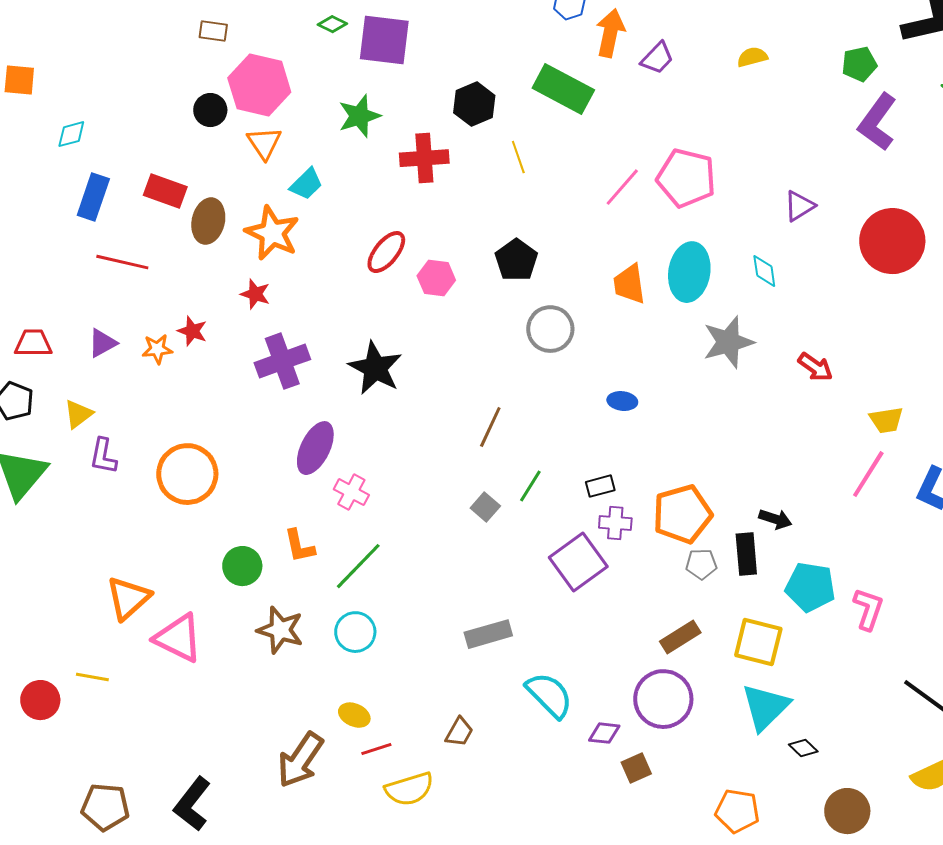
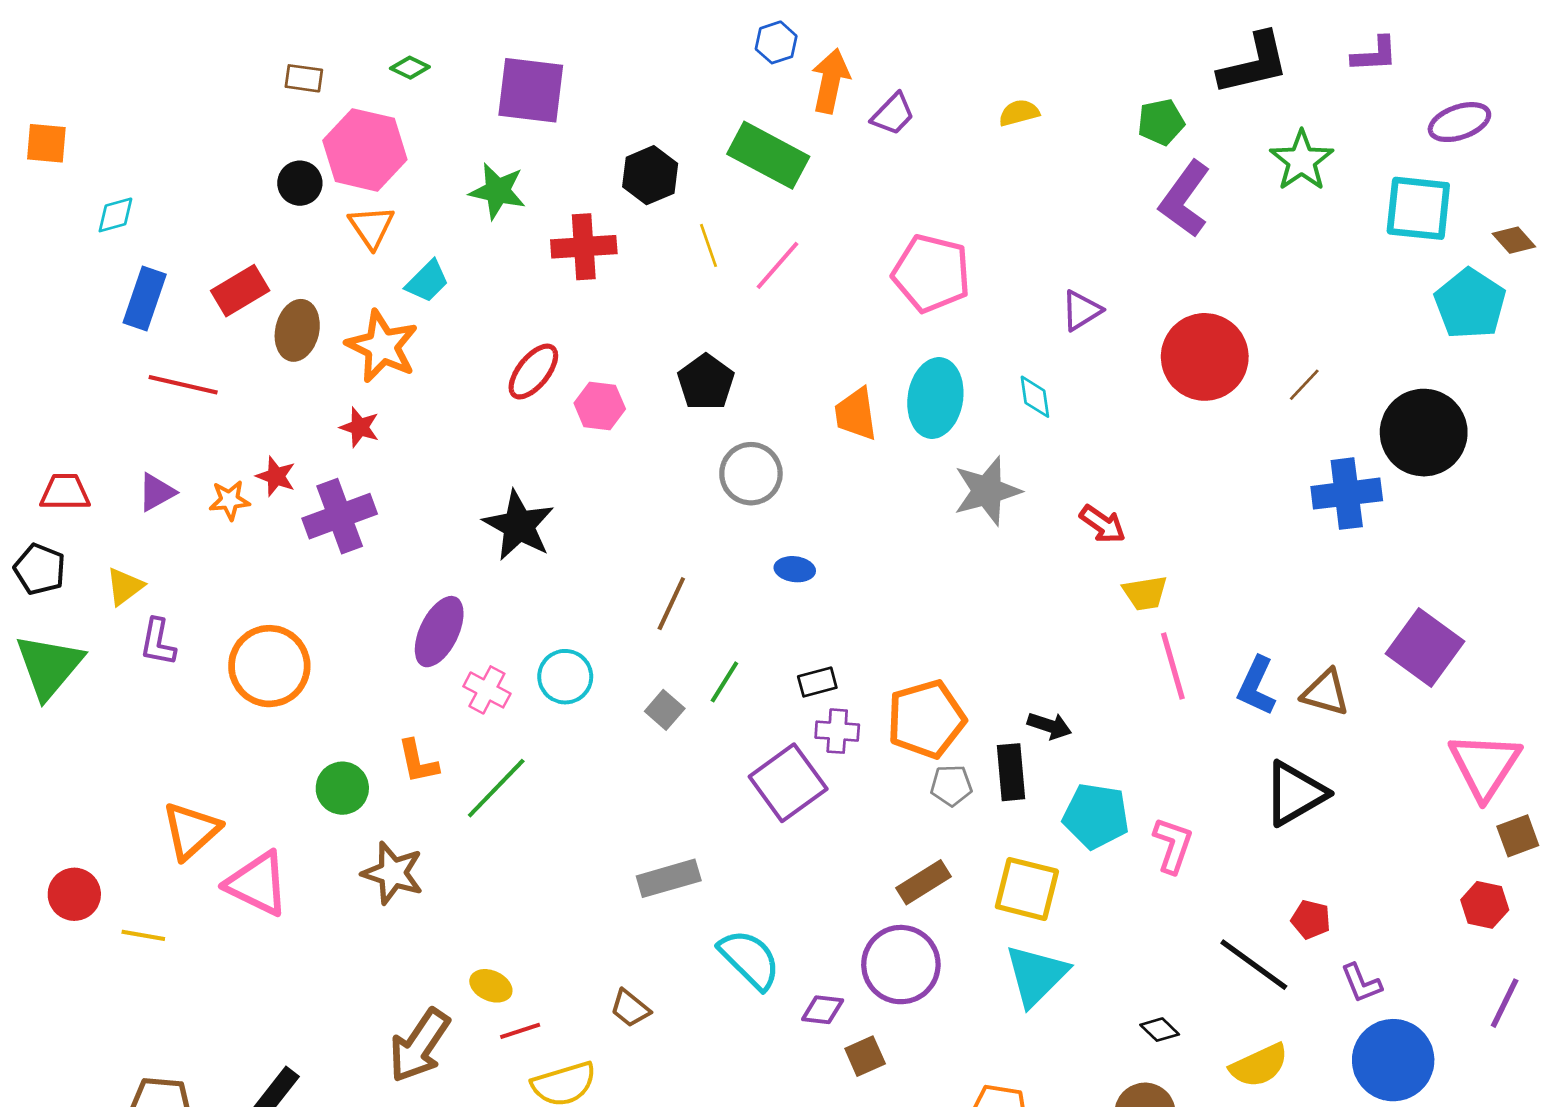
green diamond: (332, 24) -> (410, 68), moved
green star: (359, 116) -> (498, 191), turned 30
pink line: (622, 187) -> (778, 265), moved
red rectangle: (165, 191) -> (240, 291), turned -51
purple cross: (282, 361) -> (340, 516), moved
blue ellipse: (622, 401) -> (795, 569), moved
yellow trapezoid: (886, 420) -> (1145, 593), moved
pink line: (868, 474) -> (1173, 666), turned -48
cyan circle: (355, 632) -> (565, 677), moved
red circle: (40, 700) -> (74, 894), moved
brown trapezoid: (459, 732) -> (630, 1008), turned 100
black diamond: (803, 748) -> (1160, 1030), moved

